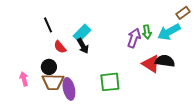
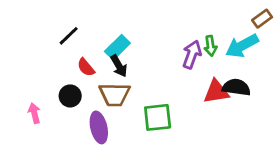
black line: (48, 25) -> (69, 36), turned 70
red triangle: (151, 64) -> (216, 92), turned -42
brown trapezoid: (53, 82) -> (115, 95), moved

